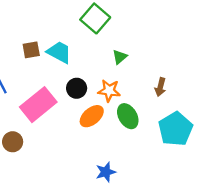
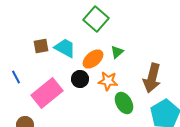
brown arrow: (160, 87) -> (152, 78), size x1.8
orange ellipse: (92, 116) -> (93, 59), moved

